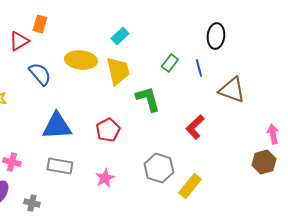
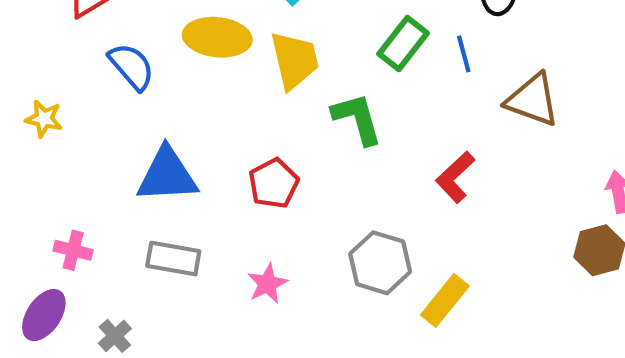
green rectangle: (170, 63) -> (403, 43), size x1.4
gray cross: (32, 203) -> (115, 336), turned 35

